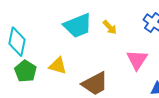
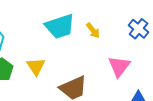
yellow triangle: (58, 66) -> (36, 67), turned 36

